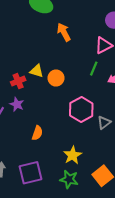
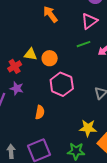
green line: (94, 69) -> (83, 44), turned 56
pink hexagon: (81, 110) -> (62, 84), moved
yellow star: (73, 155) -> (88, 128), moved, turned -30

